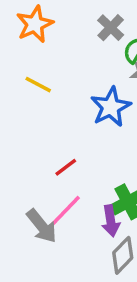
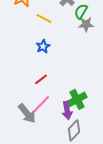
yellow line: (38, 85) -> (44, 18), moved
blue star: (111, 107) -> (43, 46), moved, size x0.6

